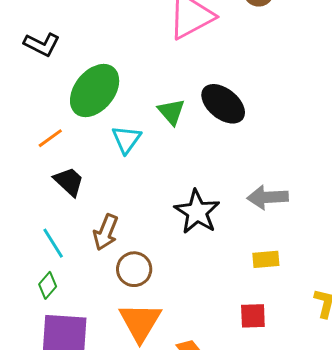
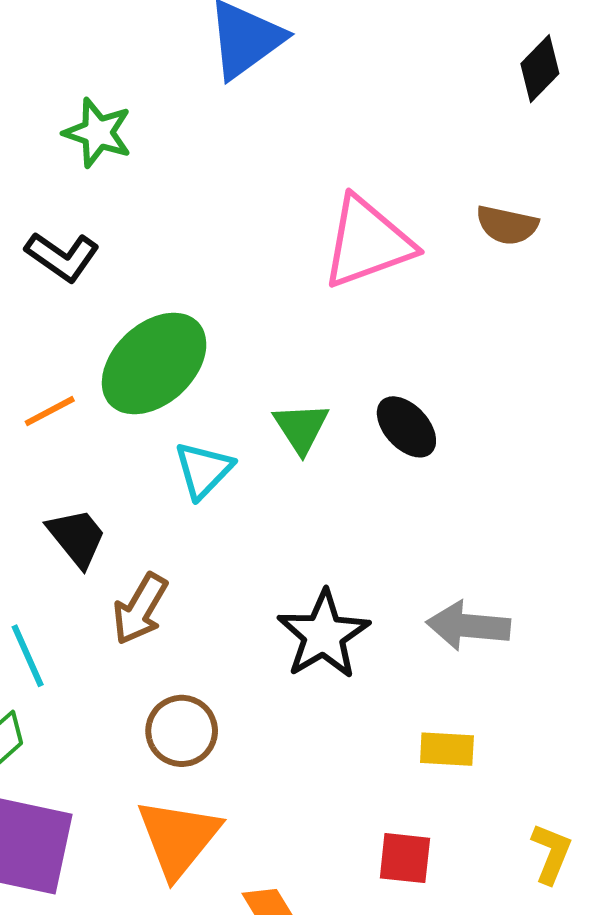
black ellipse: (223, 104) -> (406, 427), size x0.7
orange line: (50, 138) -> (50, 411), moved
brown arrow: (106, 232) -> (140, 609), moved

